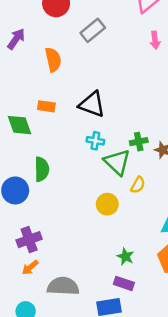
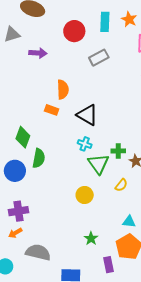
purple arrow: (16, 39) -> (38, 53), turned 48
orange semicircle: (53, 60) -> (63, 90), moved
green diamond: (20, 125) -> (23, 137), moved, turned 30
yellow semicircle: (138, 185) -> (121, 185), moved
purple rectangle: (124, 283) -> (109, 265), moved, turned 49

